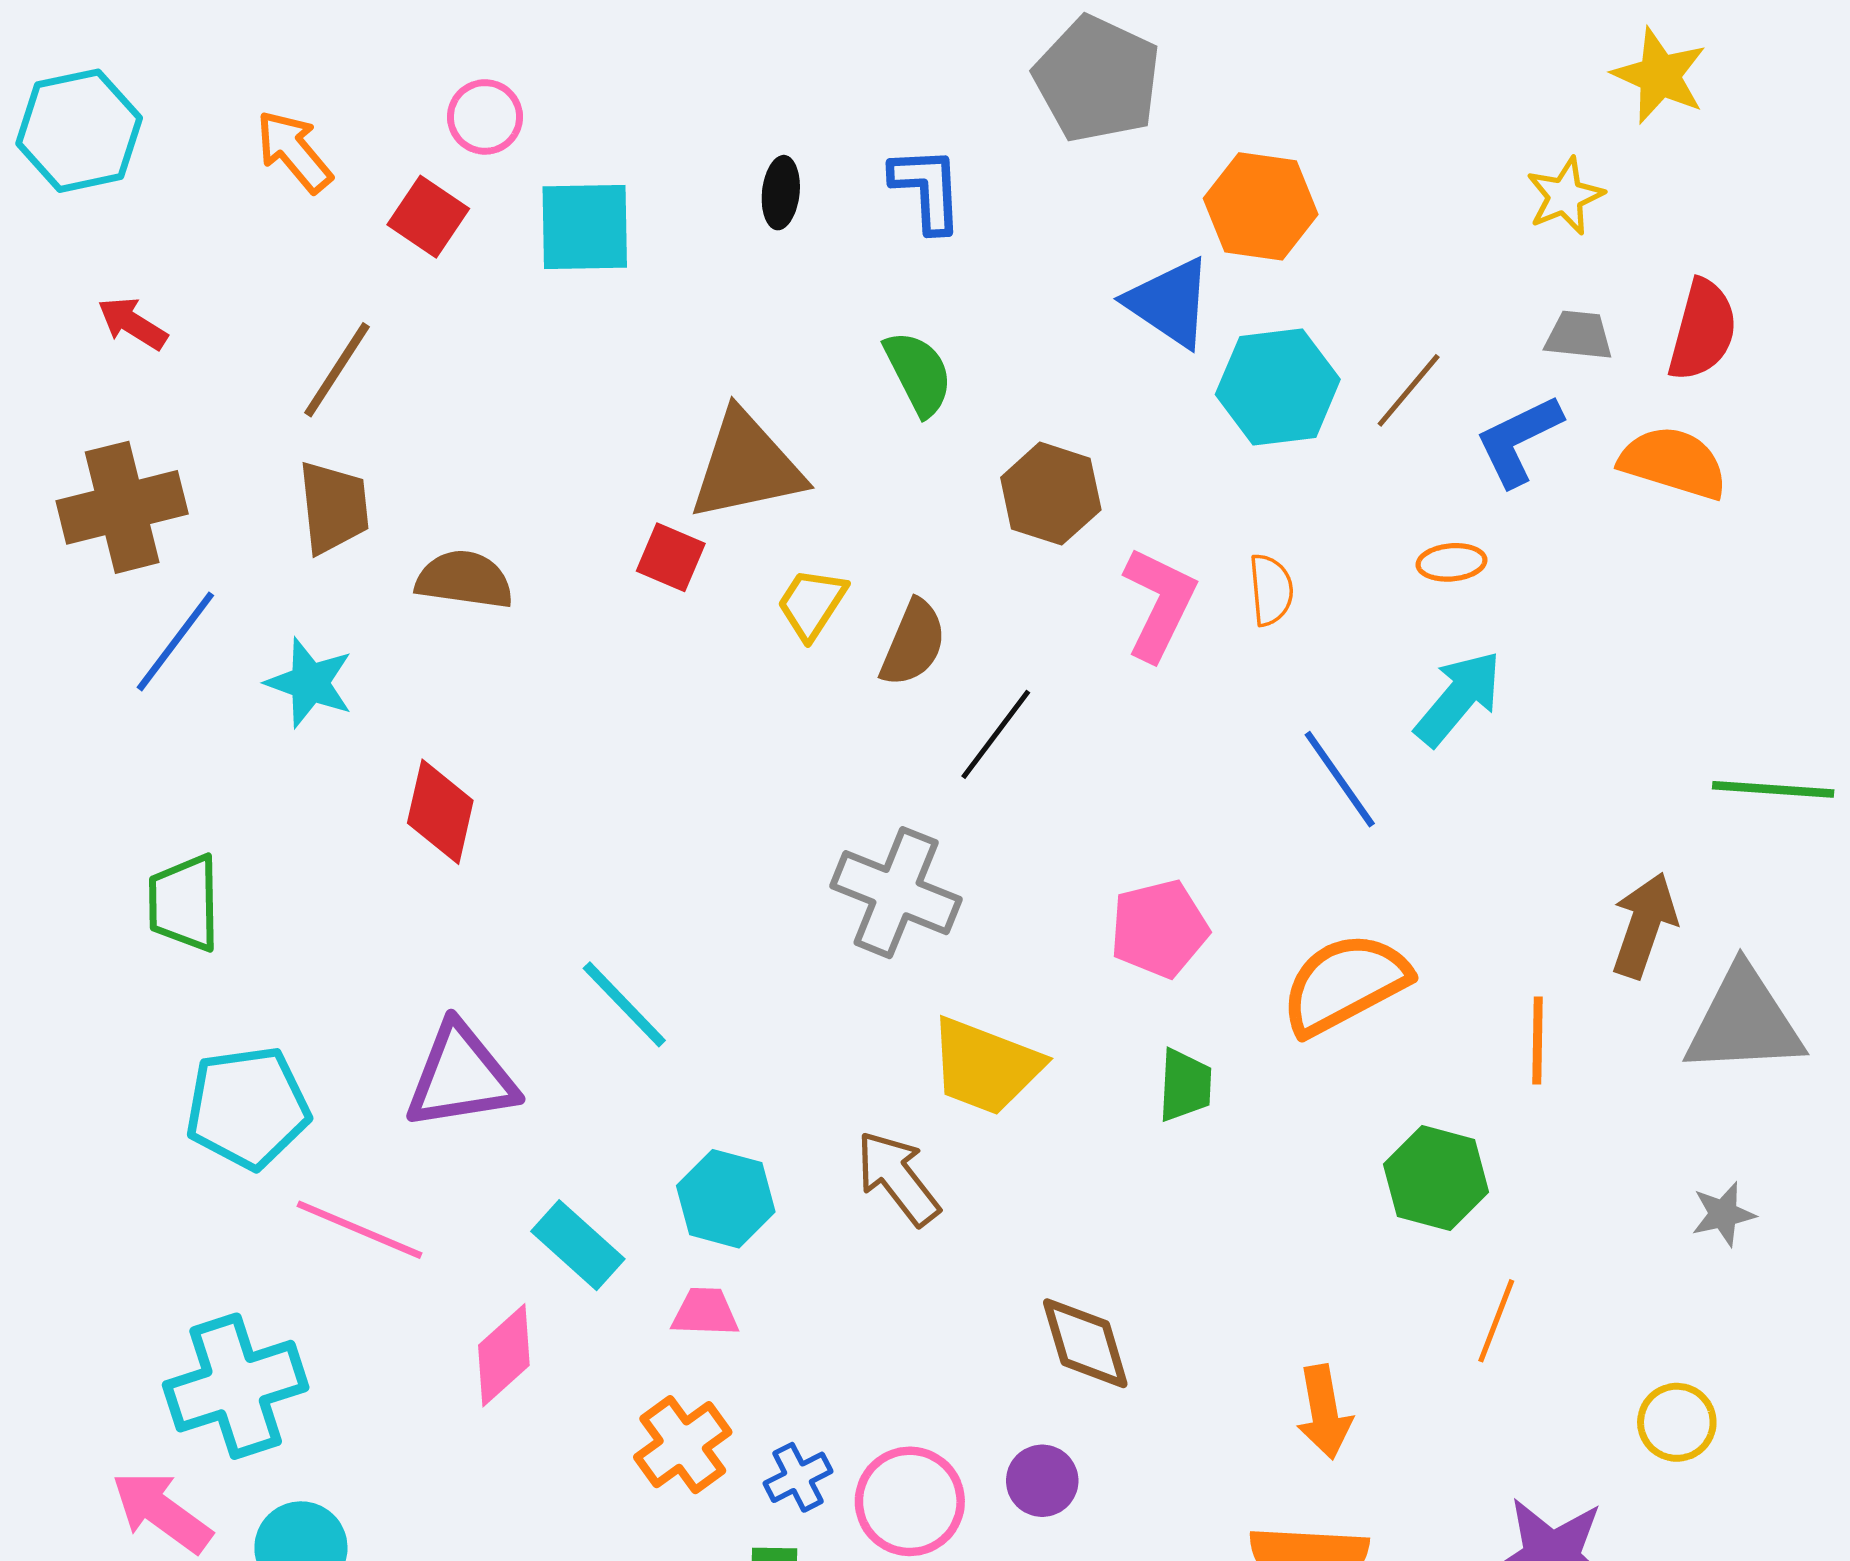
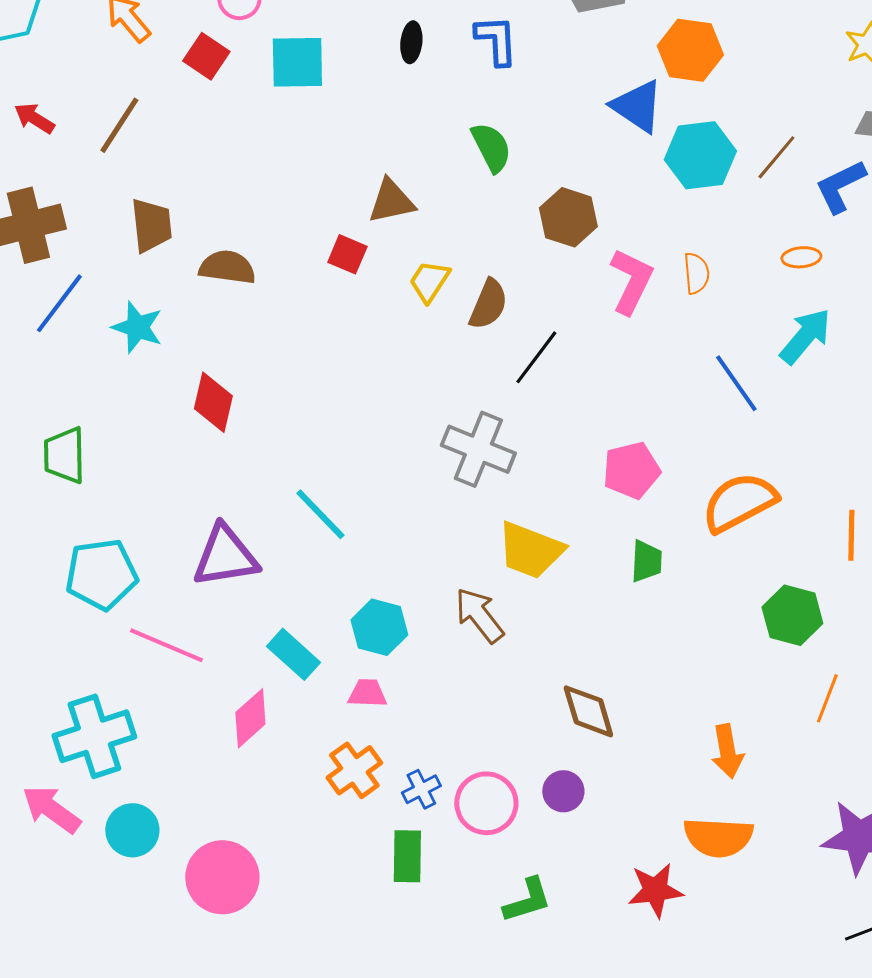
brown line: (337, 370) -> (119, 125), moved
brown triangle: (746, 466) -> (391, 201), size x0.7

